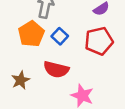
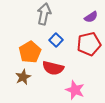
orange pentagon: (31, 34) -> (30, 52), moved

